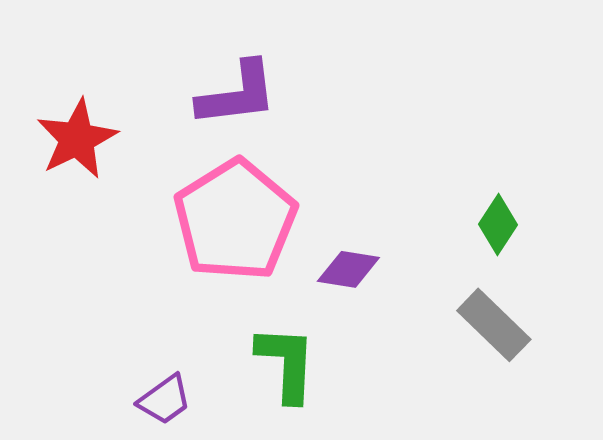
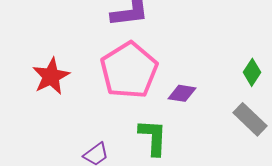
red star: (77, 139) -> (51, 76), moved

